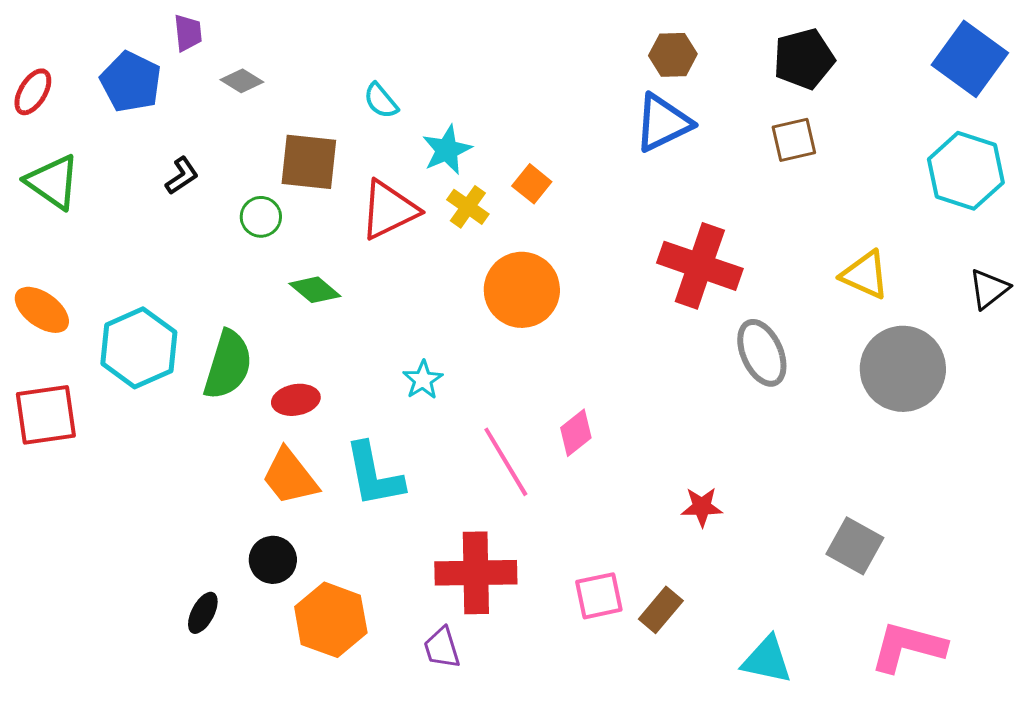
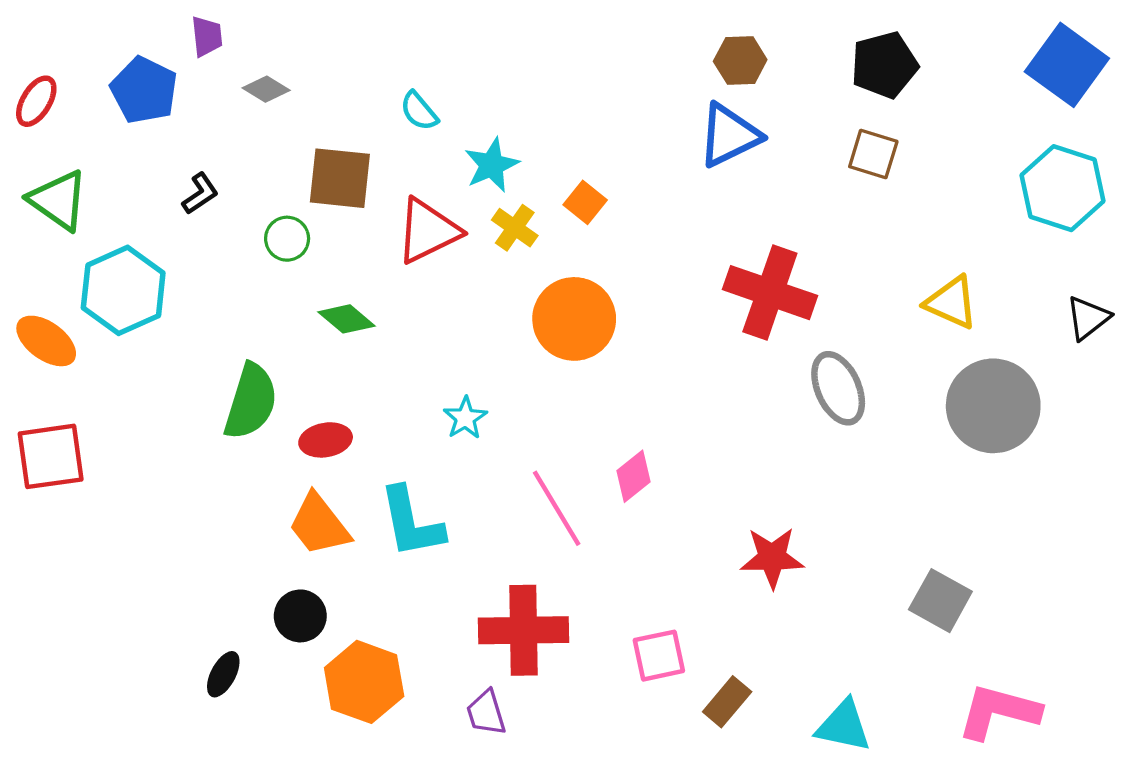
brown square: (794, 140) -> (873, 154), turned 30
cyan hexagon: (139, 348) -> (123, 290), moved
red star: (702, 507) -> (772, 558), size x1.4
brown rectangle: (661, 610) -> (727, 702), moved

